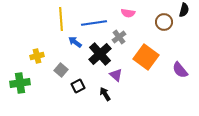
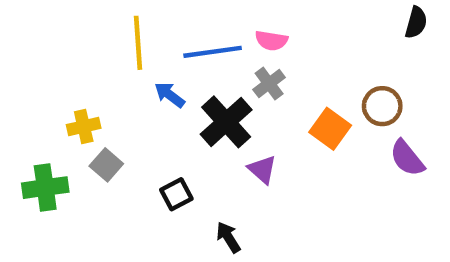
pink semicircle: (128, 13) -> (271, 41), moved
brown circle: (164, 22) -> (382, 106), moved
orange square: (146, 57) -> (330, 129), size x0.7
gray square: (61, 70) -> (106, 165), moved
black arrow: (105, 94) -> (228, 237), moved

